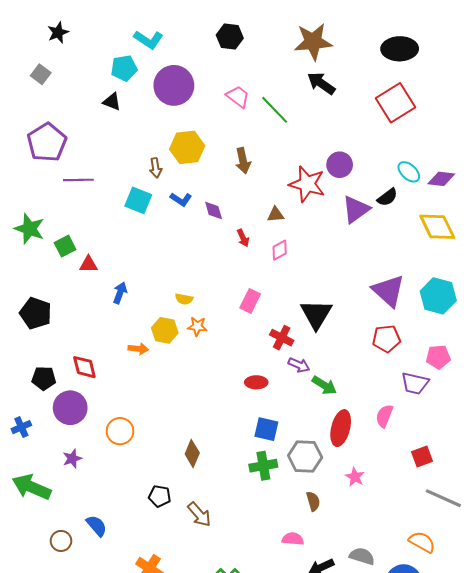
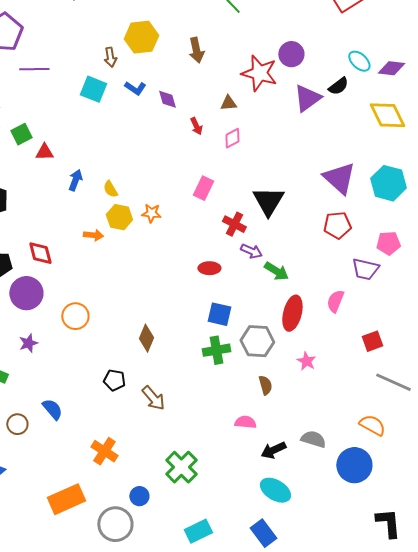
yellow semicircle: (184, 299) -> (110, 189), moved, turned 48

